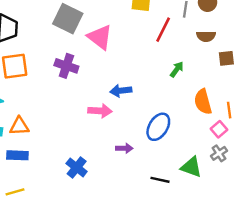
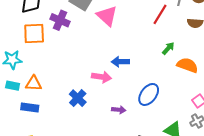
purple cross: (66, 66) -> (60, 20), moved
orange semicircle: (203, 102) -> (187, 65), moved, turned 120
blue cross: (77, 168) -> (78, 98), moved

